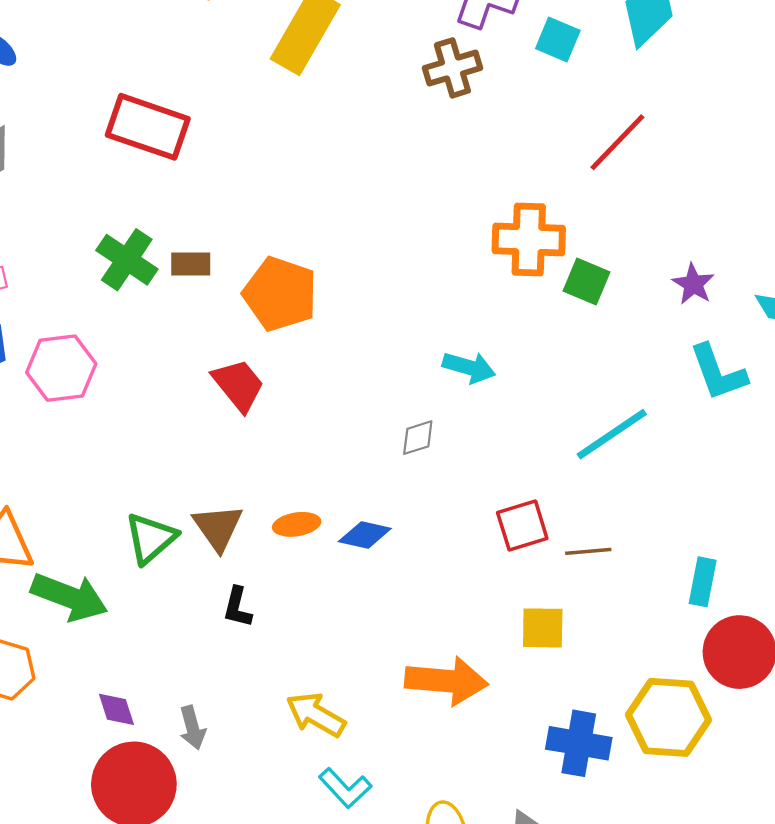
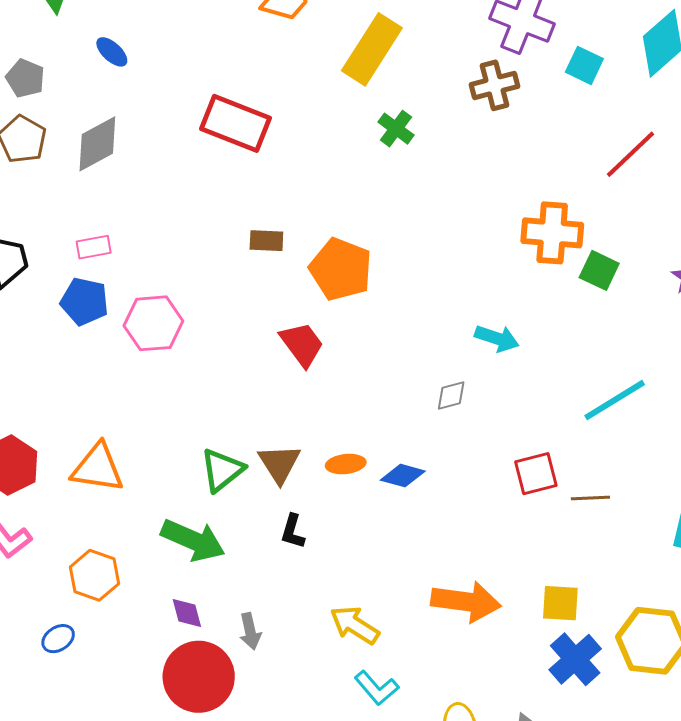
green cross: (127, 260) -> (396, 129), moved, size x0.7
green arrow: (69, 597) -> (193, 540), moved
yellow square: (543, 628) -> (560, 603), moved
blue cross: (579, 743) -> (575, 659), turned 36

